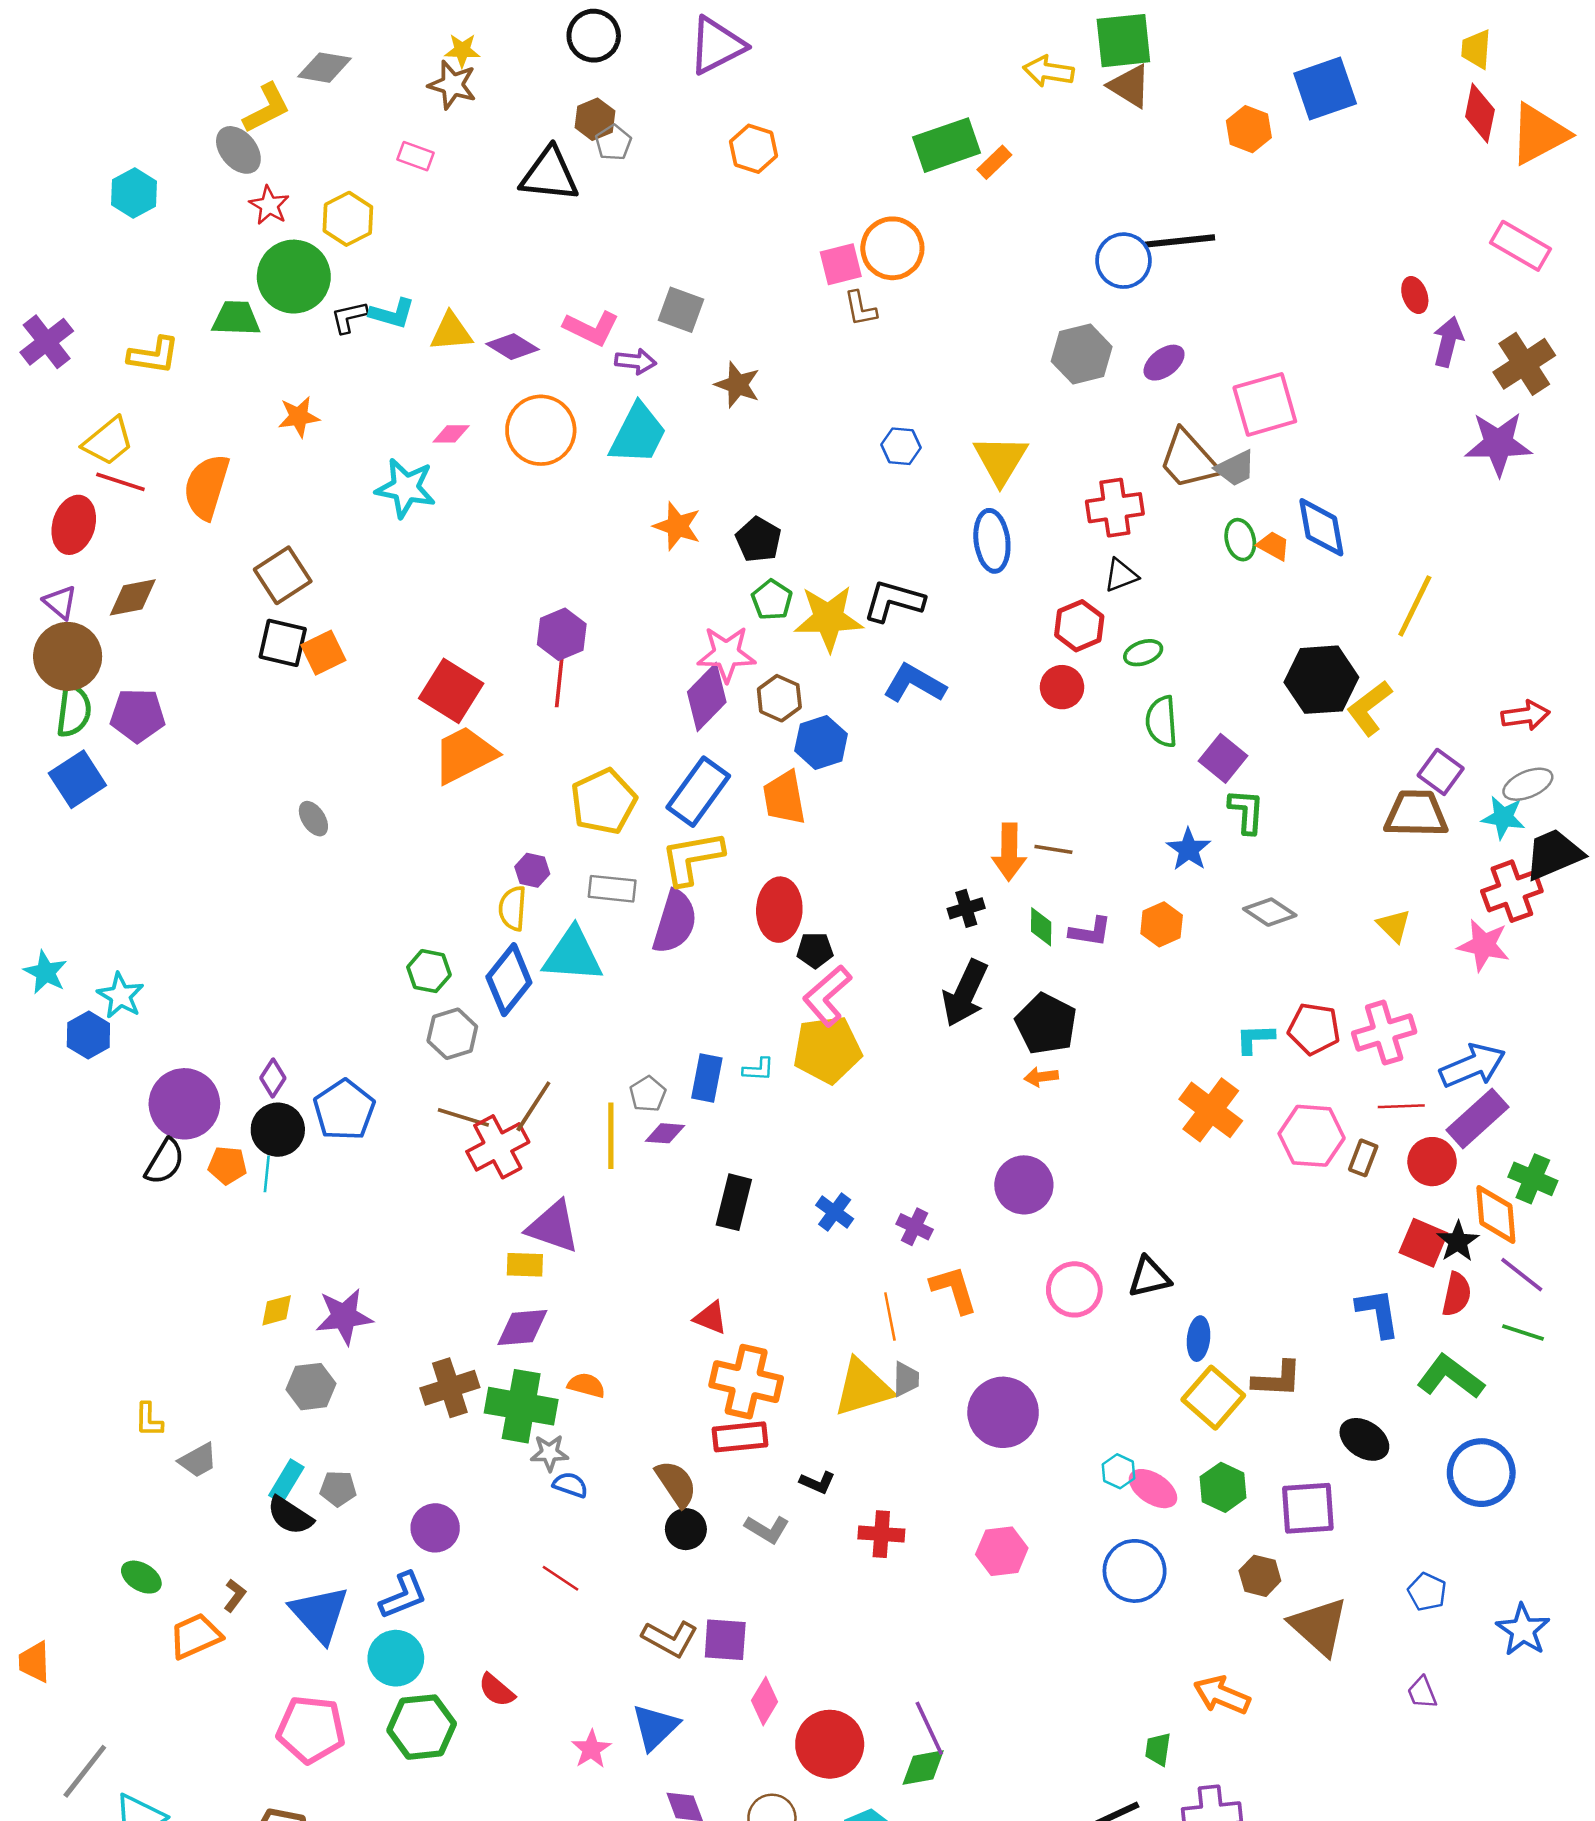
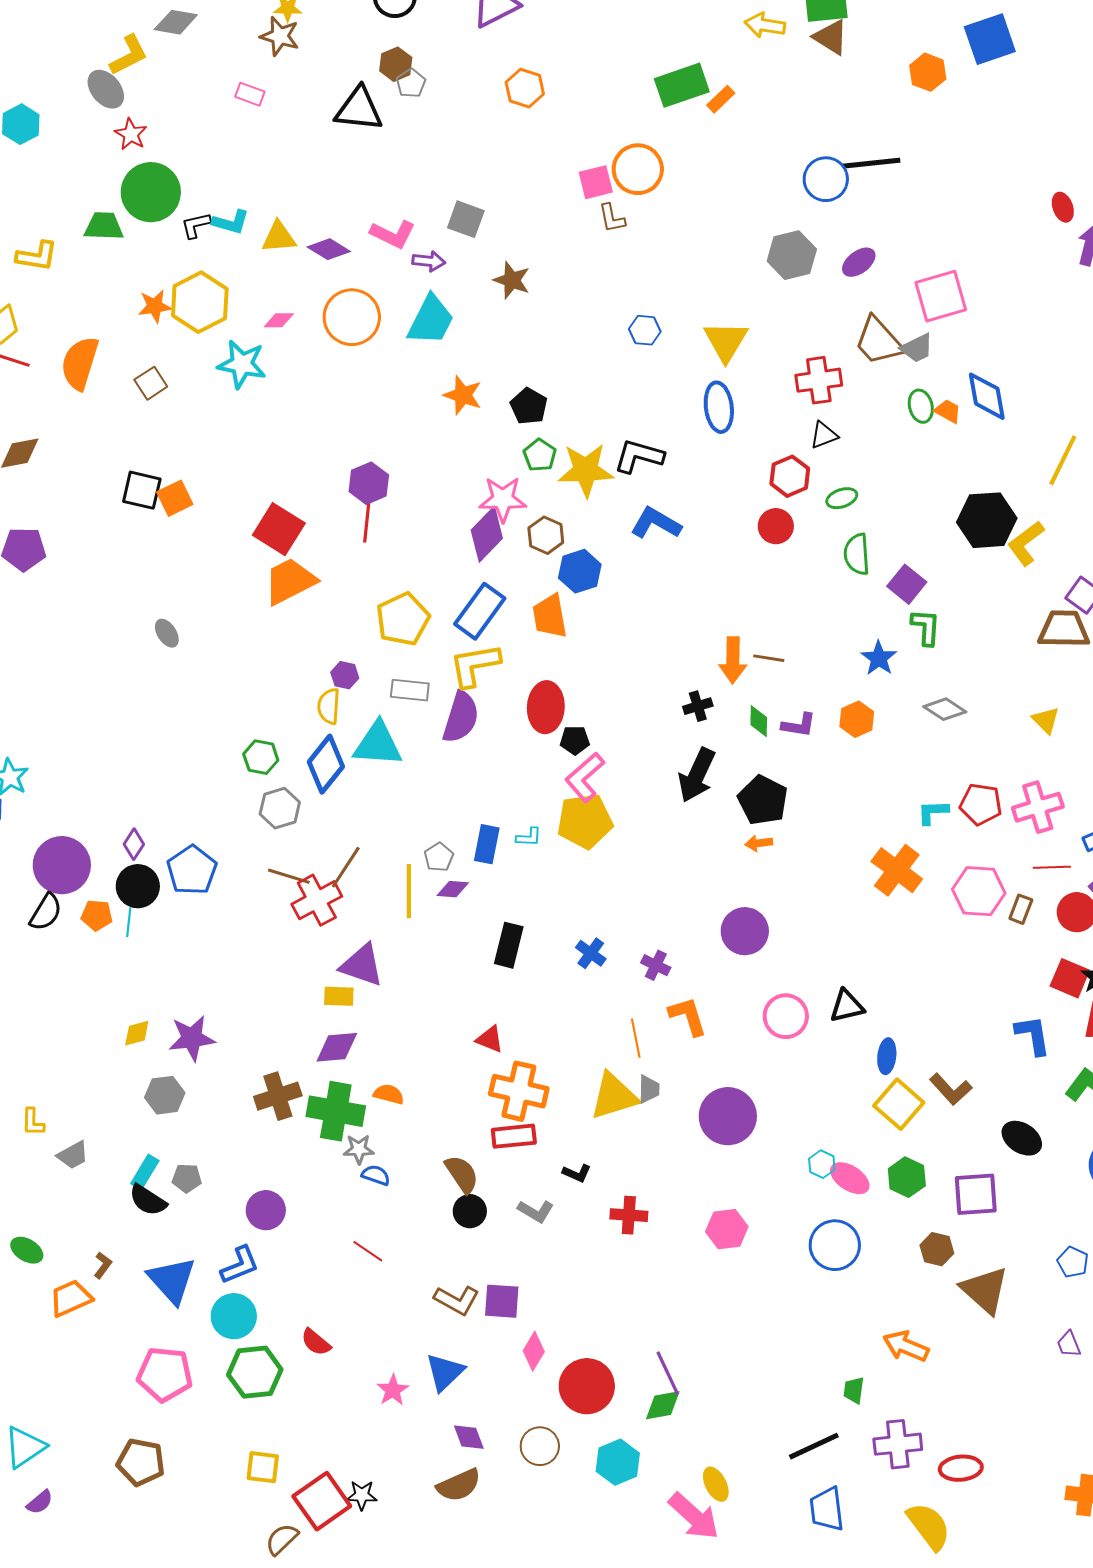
yellow hexagon: (348, 219) -> (200, 302), moved, size x1.4
brown square: (283, 575) -> (151, 383), moved, size x0.7
brown L-shape: (1277, 1379) -> (951, 1089), turned 45

